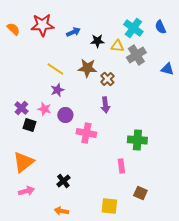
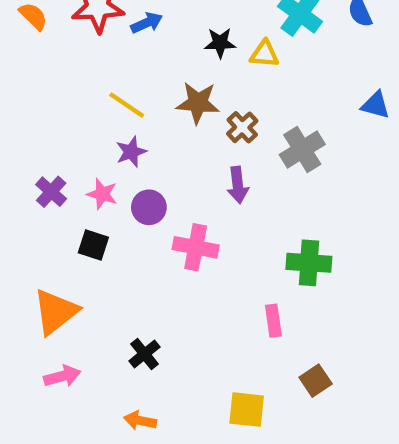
blue arrow: (73, 32) -> (147, 23), moved
gray cross: (136, 55) -> (302, 150), moved
black square: (29, 125) -> (93, 245), moved
brown square: (140, 193) -> (316, 381), turned 32

